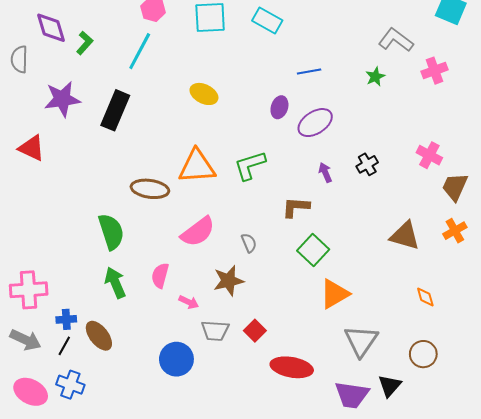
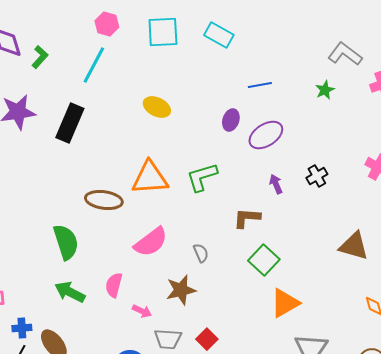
green arrow: (115, 283) -> (70, 292), turned -40

